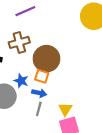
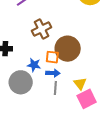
brown cross: (19, 42) -> (42, 29), moved
brown circle: (46, 59) -> (68, 49), moved

